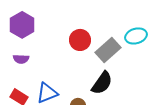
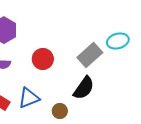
red circle: (80, 40) -> (43, 59), moved

